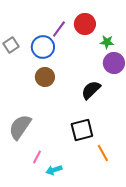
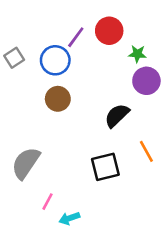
orange line: (103, 153) -> (146, 151), moved

